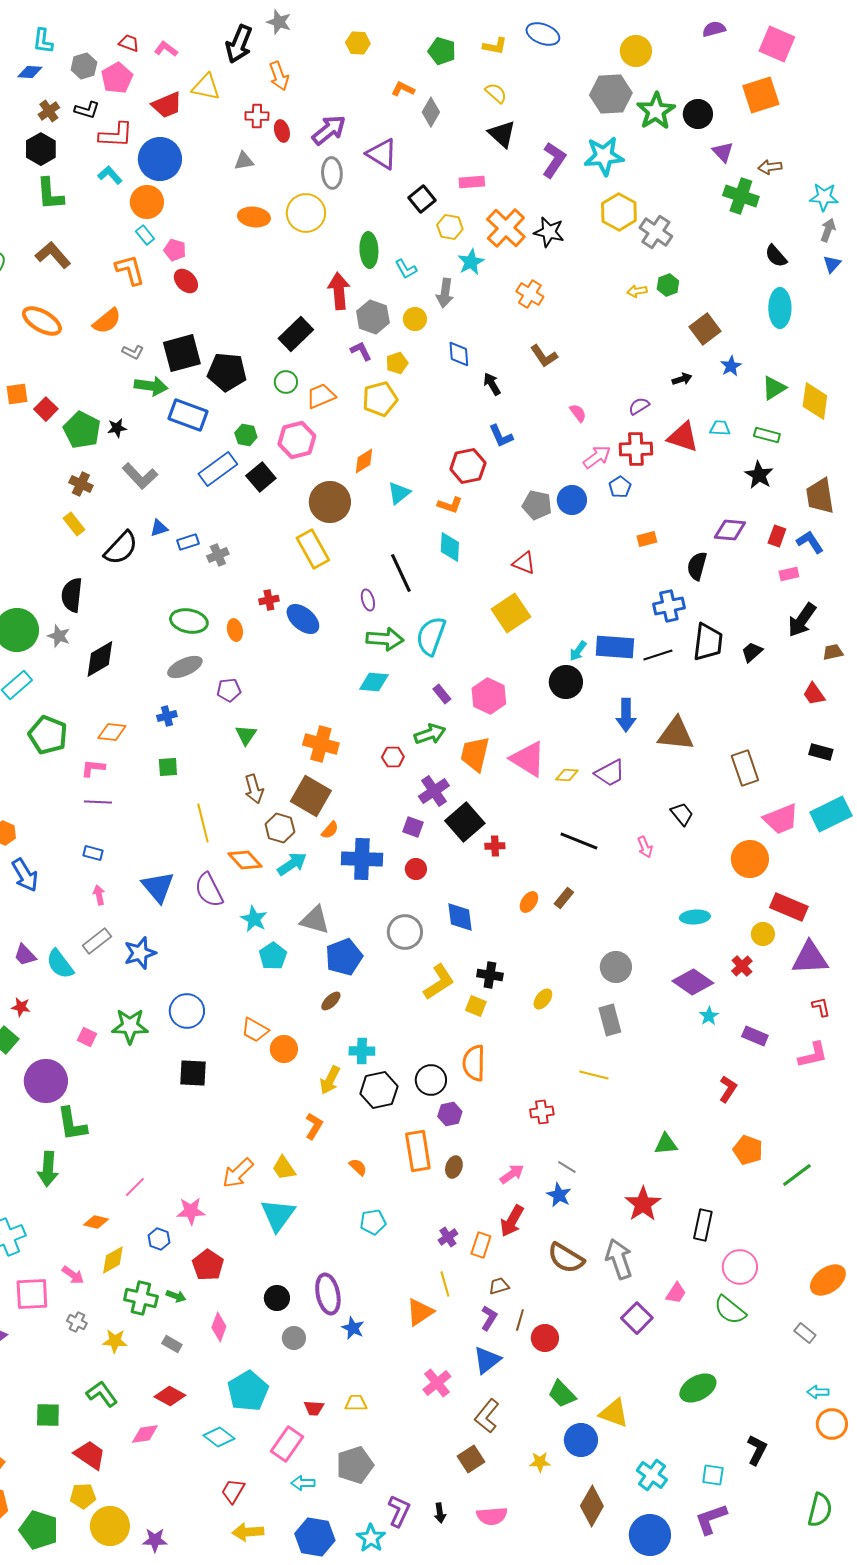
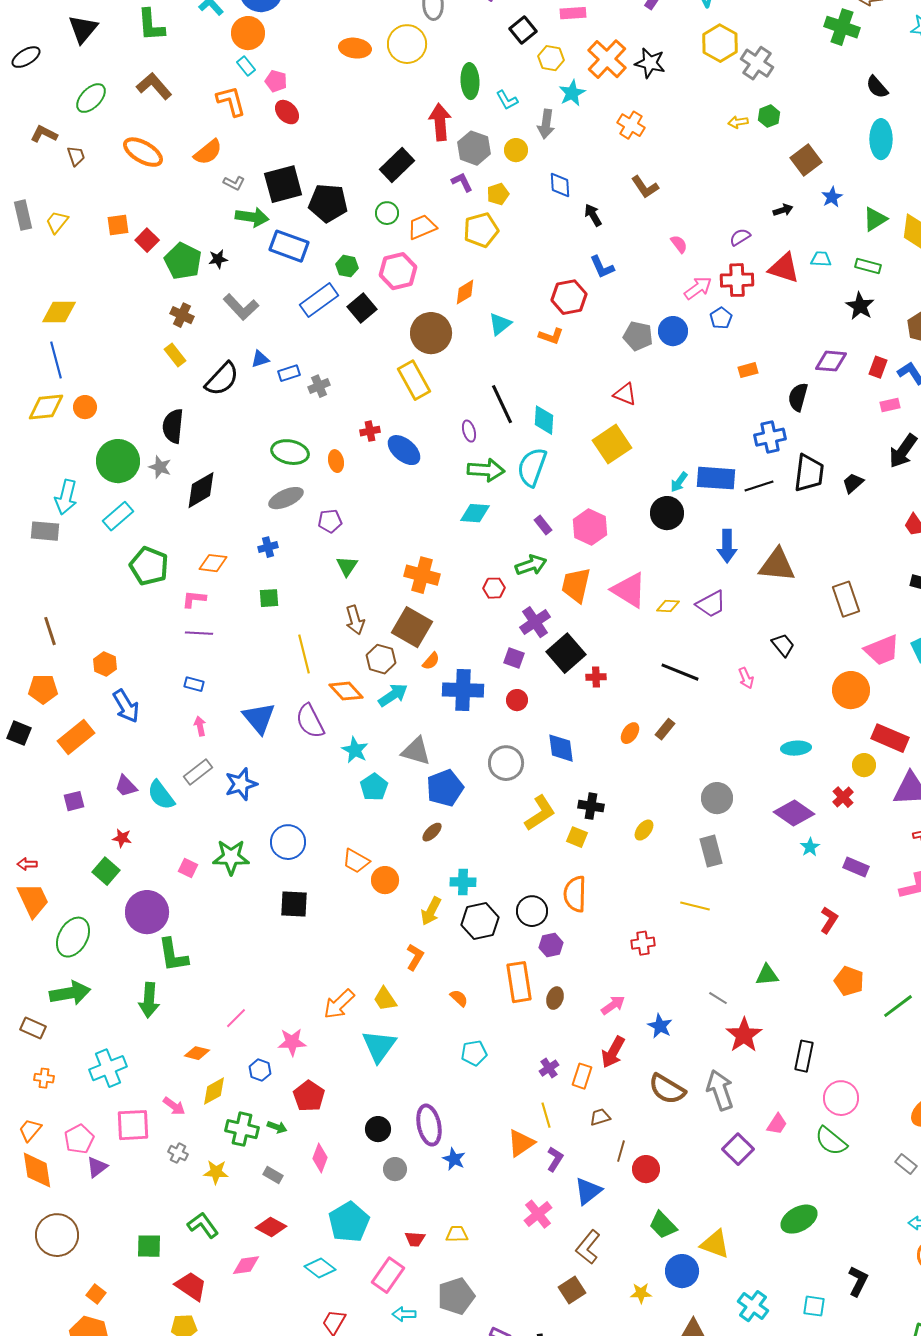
cyan diamond: (450, 547) -> (544, 420), moved
gray line: (567, 1167) -> (718, 998), moved
purple L-shape: (489, 1318) -> (555, 1159), moved

